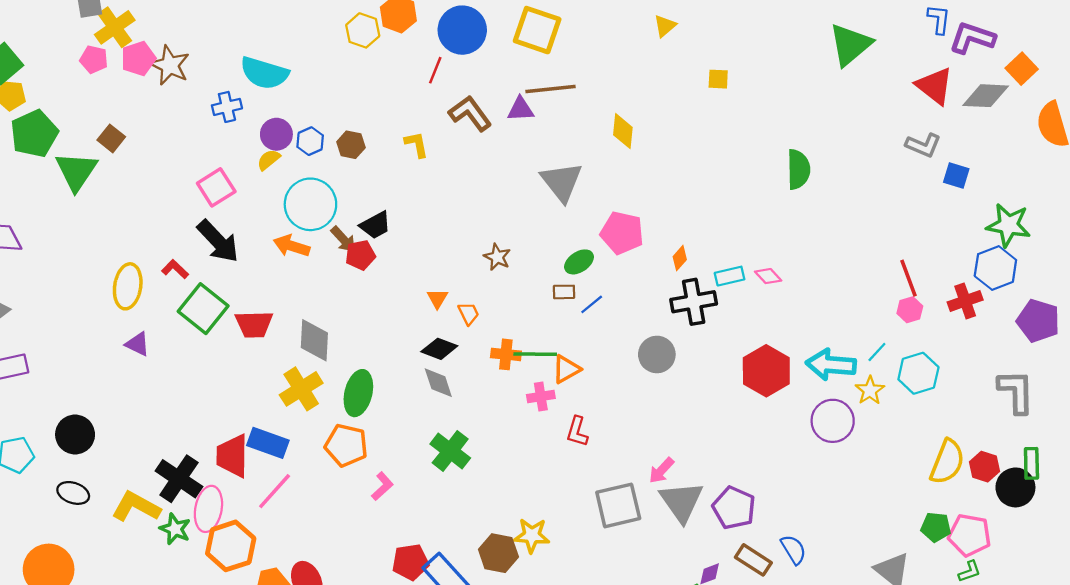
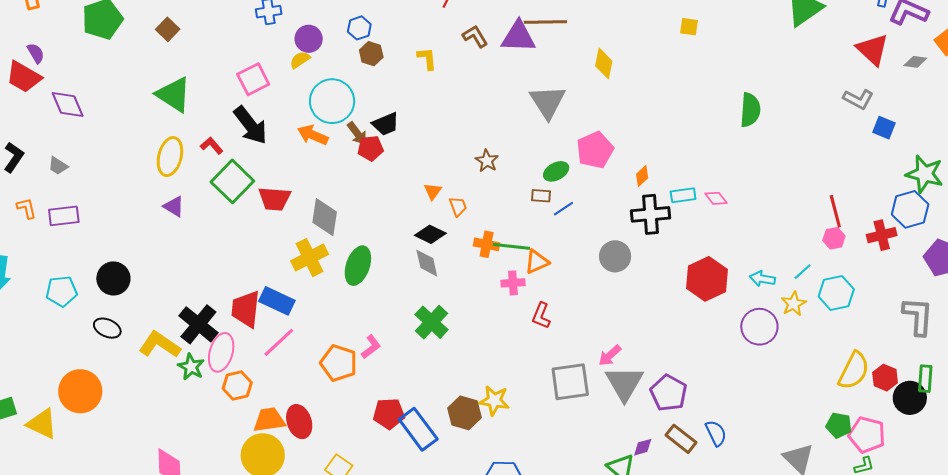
gray diamond: (986, 96) -> (915, 62), size x0.6
purple triangle: (521, 109) -> (518, 37), size x1.5
brown L-shape: (470, 113) -> (475, 36), size x0.7
blue hexagon: (310, 141) -> (359, 28), moved
green triangle: (76, 171) -> (174, 95), moved, turned -36
pink pentagon: (622, 233) -> (595, 150), turned 30
cyan arrow: (831, 365) -> (762, 279), size x0.6
orange pentagon: (346, 445) -> (339, 363), moved
orange hexagon: (231, 546) -> (237, 386), size x0.7

